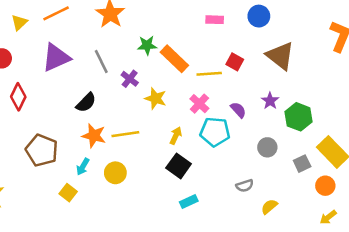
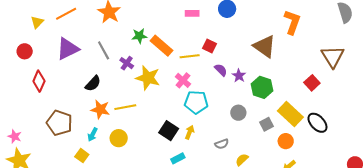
brown triangle: (280, 56) -> (265, 46), moved
yellow star: (155, 98) -> (148, 78), size x1.4
purple semicircle: (238, 110) -> (221, 70), moved
yellow arrow: (176, 136) -> (190, 132), moved

